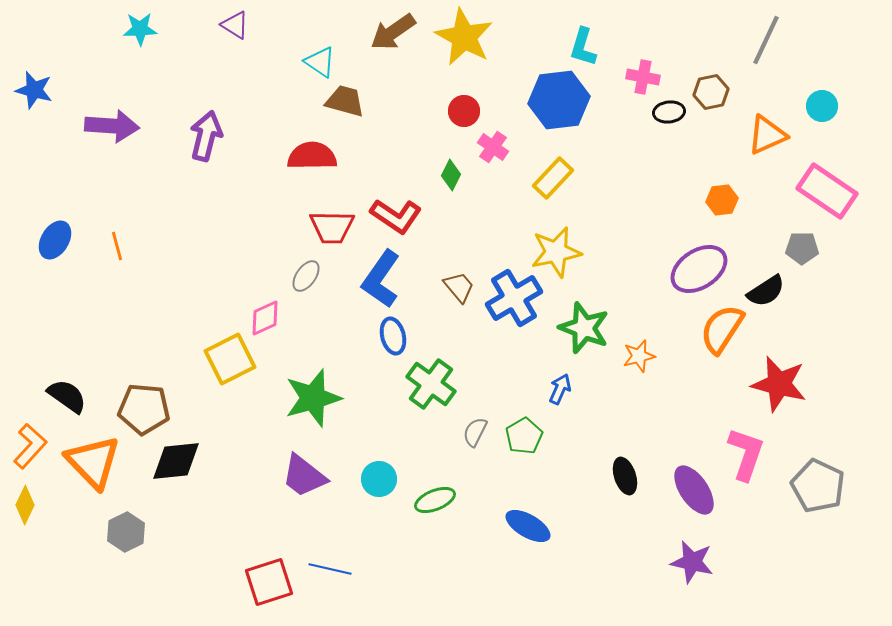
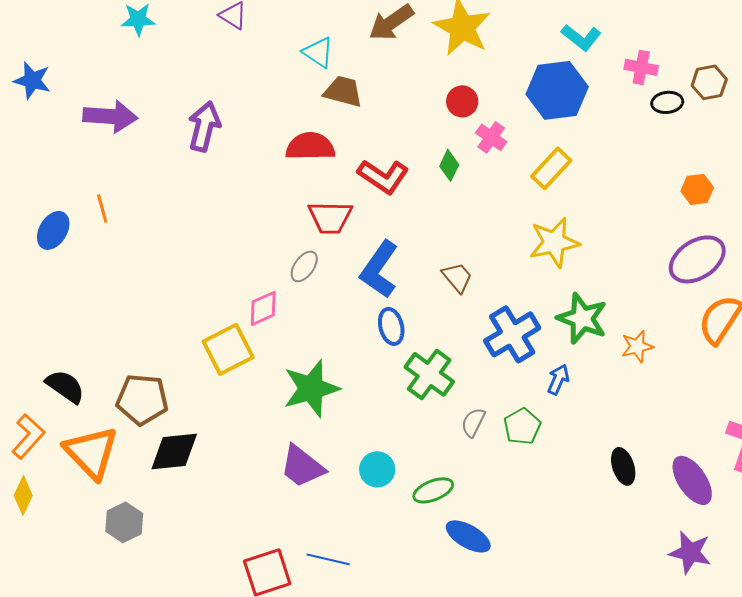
cyan L-shape: (583, 47) -> (581, 37), turned -69
orange hexagon: (722, 200) -> (697, 189), moved
red L-shape: (396, 216) -> (383, 176), moved
orange line: (117, 246) -> (102, 208), moved
blue cross: (514, 298) -> (512, 334), moved
blue ellipse: (528, 526) -> (468, 536), moved

